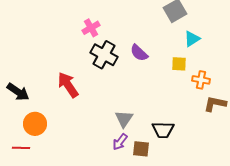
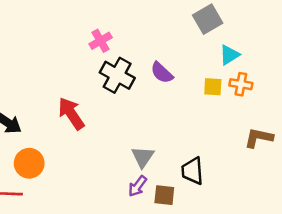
orange cross: (201, 80) -> (241, 84), moved
black trapezoid: (163, 130) -> (192, 171), turned 85

